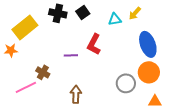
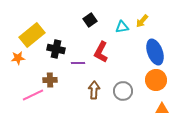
black cross: (58, 13) -> (56, 49), moved
brown cross: (43, 72) -> (50, 80), turned -32
gray circle: (126, 83) -> (123, 91), moved
brown arrow: (76, 94) -> (94, 90), moved

